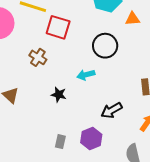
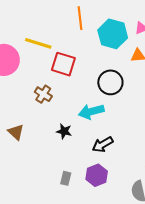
cyan arrow: (86, 75) -> (91, 111), size x1.4
black arrow: (112, 110) -> (103, 145), moved

